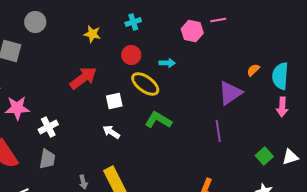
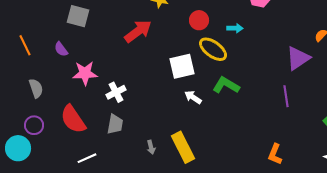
red arrow: (83, 78) -> (138, 31), moved
white square: (114, 101) -> (182, 66), size x1.5
white arrow: (111, 132) -> (193, 97), moved

